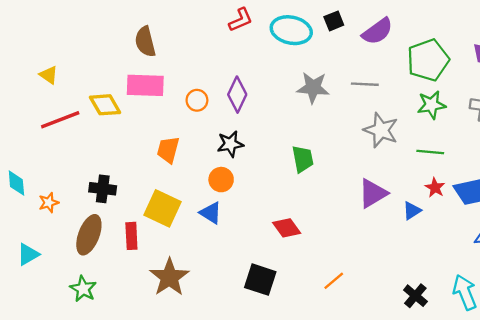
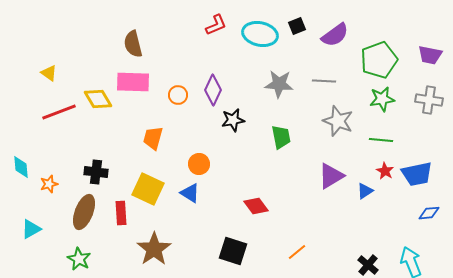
black star: (230, 144) -> (233, 120), moved
green trapezoid: (303, 159) -> (281, 137), moved

